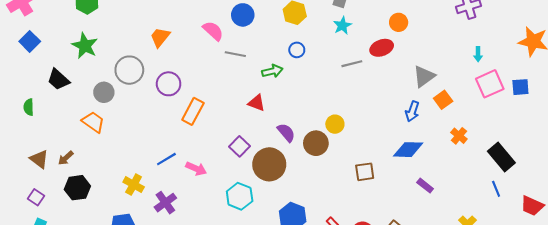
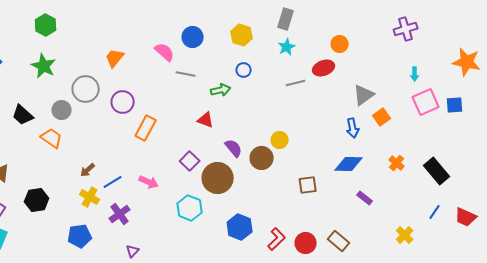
black trapezoid: (58, 80) -> (23, 115), moved
blue arrow: (412, 111) -> (353, 128), turned -30
orange cross: (459, 136) -> (397, 163), moved
brown arrow: (66, 158) -> (88, 170), moved
blue line: (166, 159) -> (113, 182), moved
blue line: (496, 189) -> (435, 212), moved, turned 56

